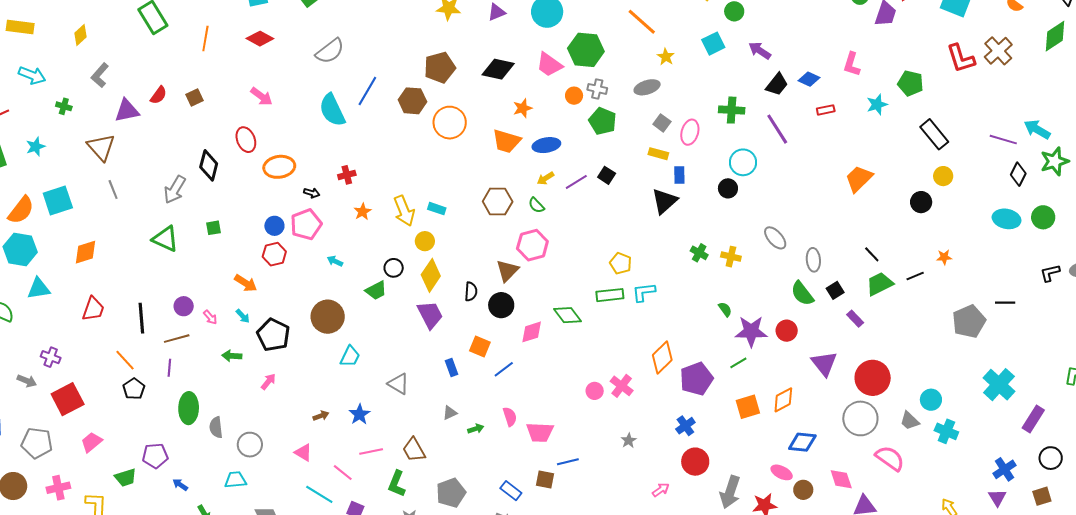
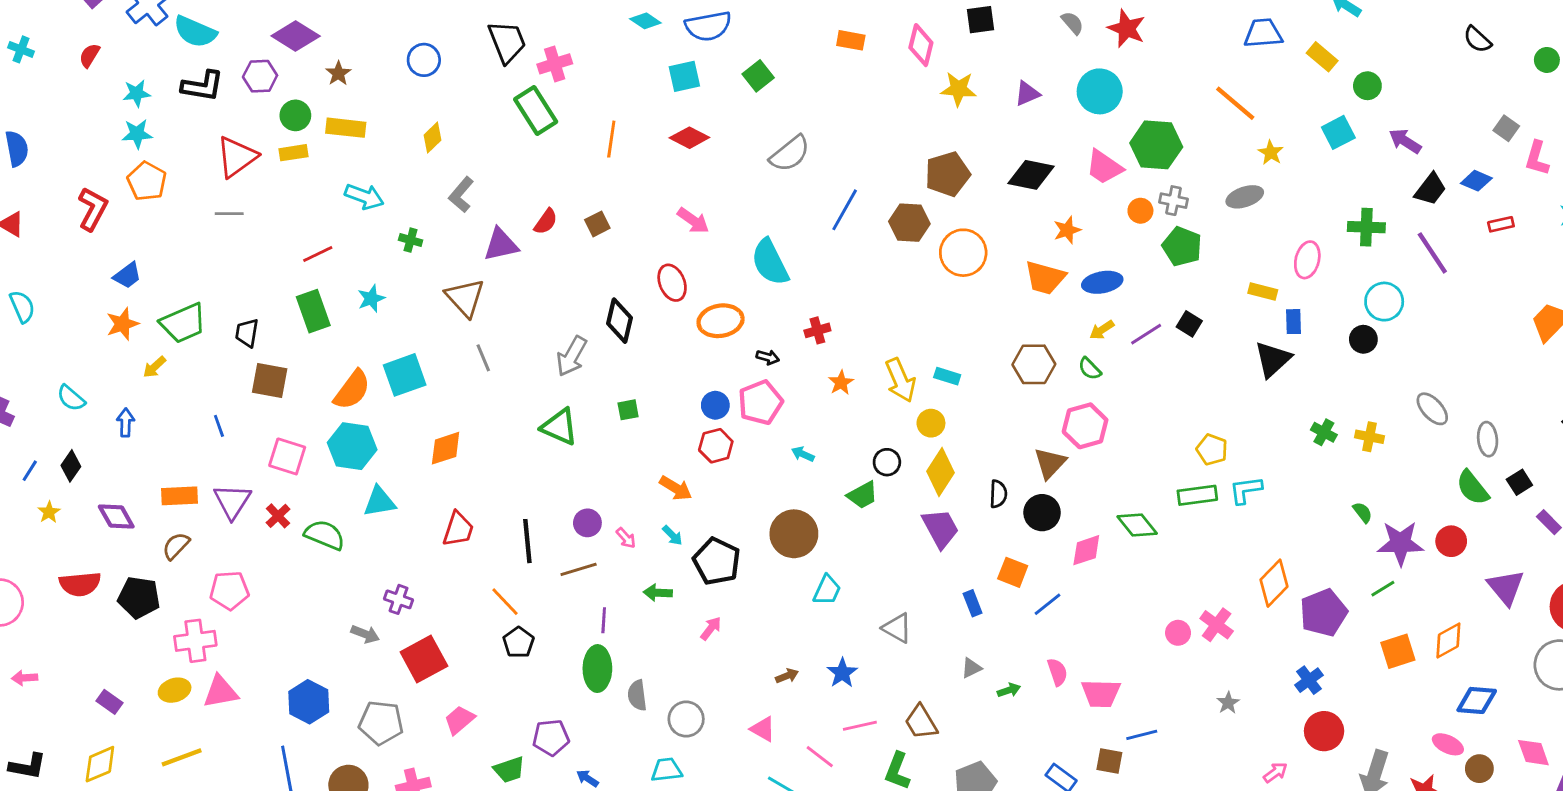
cyan semicircle: (332, 110) -> (770, 262), moved
gray square: (662, 123) -> (1506, 128), moved
purple line: (169, 368) -> (604, 620), moved

